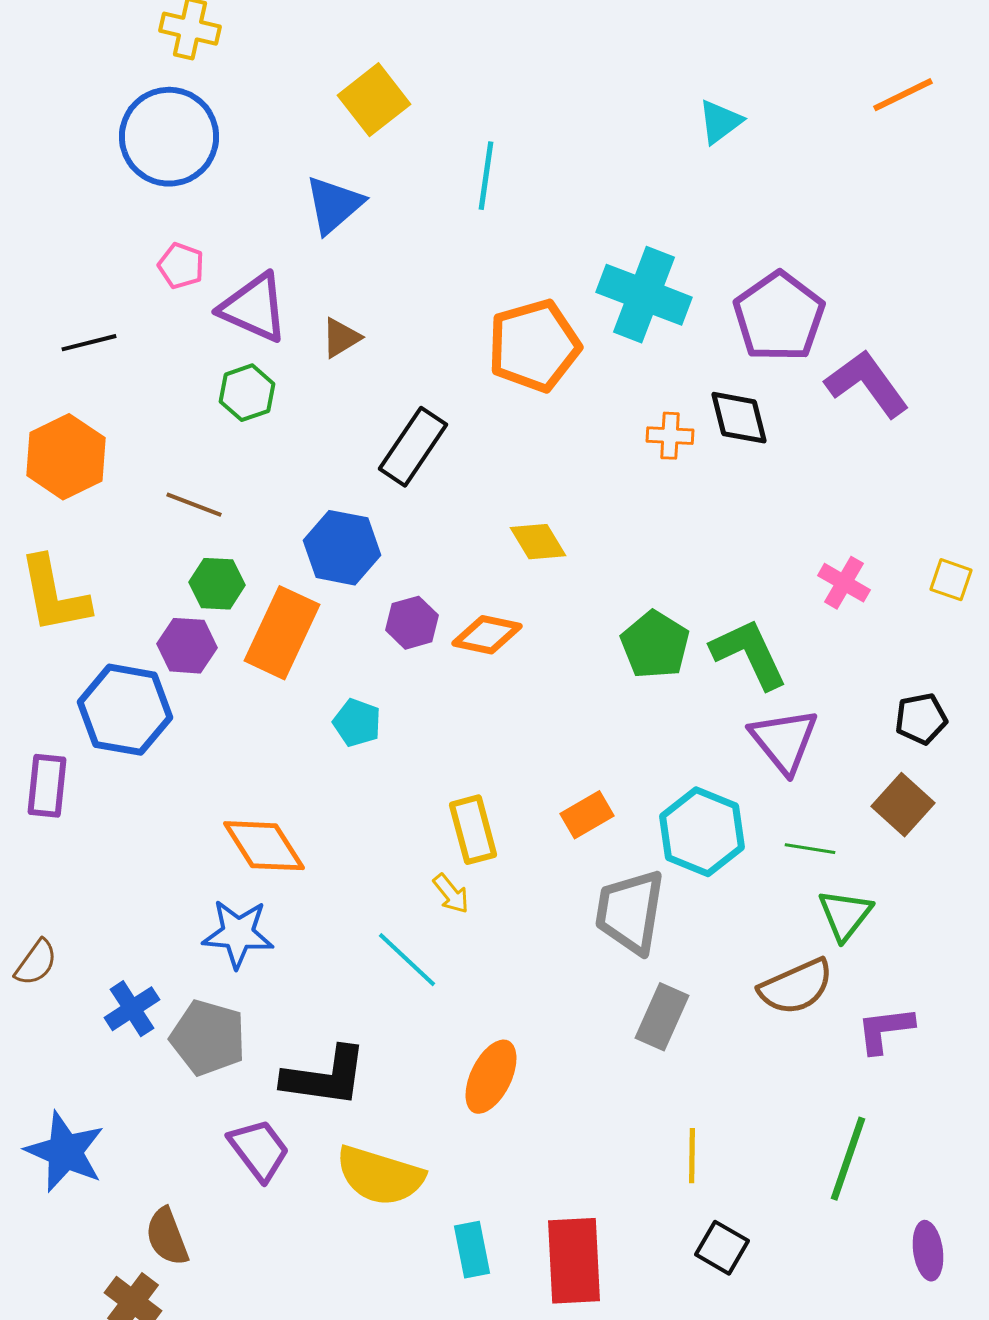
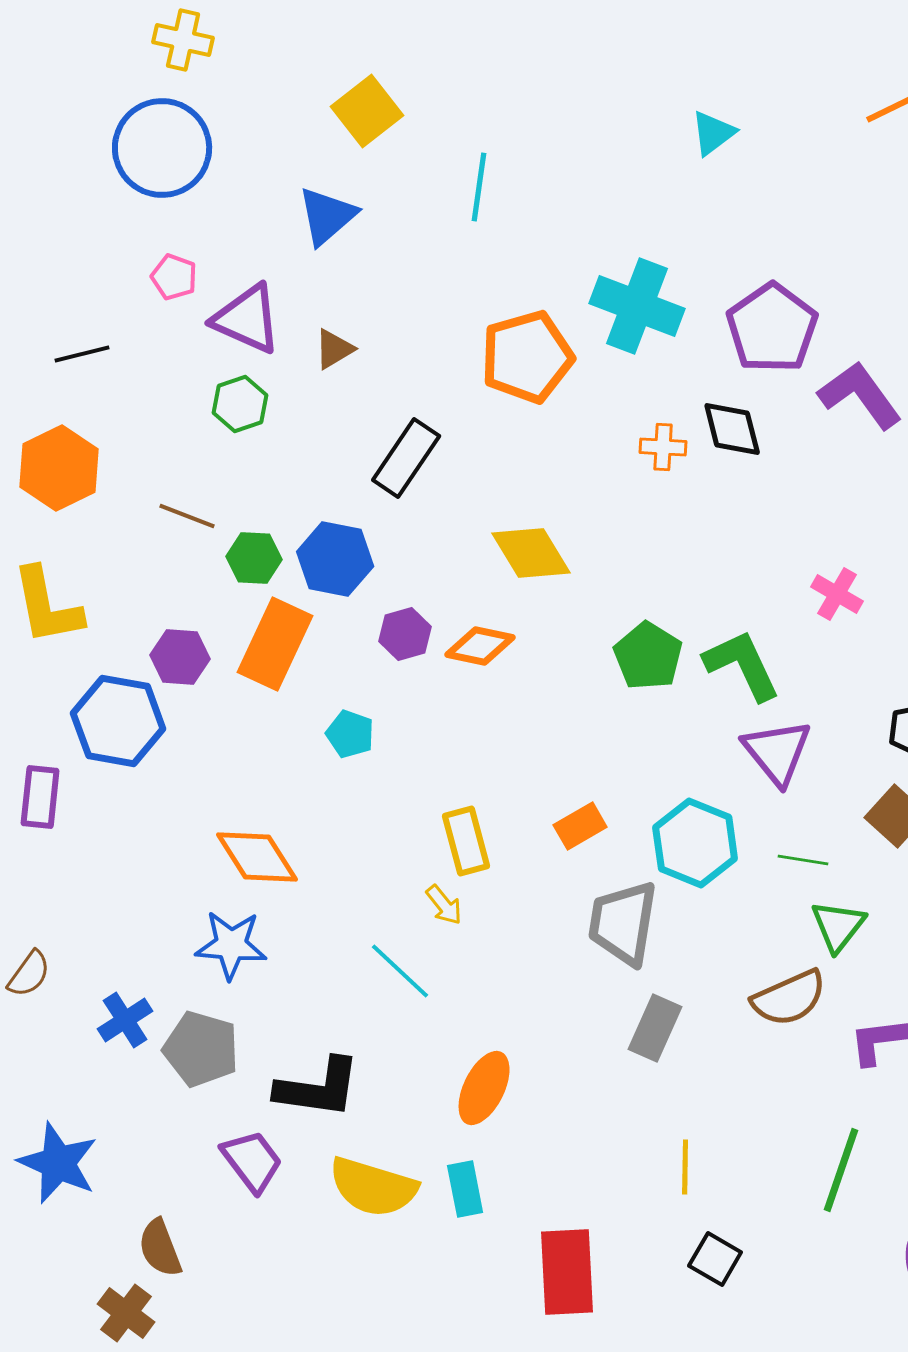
yellow diamond: (538, 542) -> (531, 553), size x1.4
green hexagon: (217, 584) -> (254, 558), moved
cyan rectangle: (472, 1250) -> (465, 1189), moved

